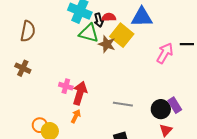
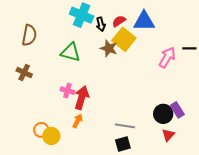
red semicircle: (109, 17) -> (119, 21), moved, turned -32
green triangle: (89, 33) -> (71, 52), moved
gray line: (123, 104) -> (125, 126), moved

